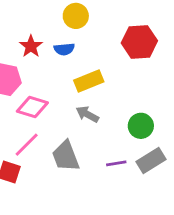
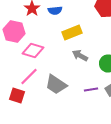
gray arrow: (87, 114) -> (80, 56), moved
gray trapezoid: (66, 156) -> (56, 84), turned -35

